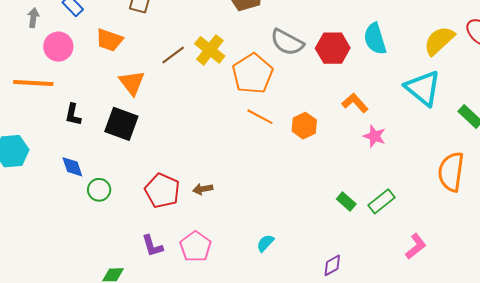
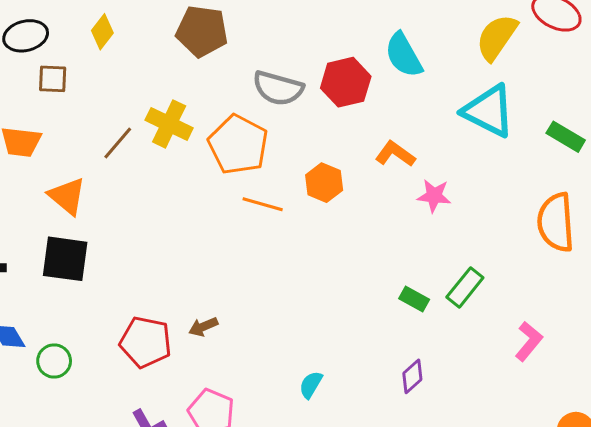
orange hexagon: (304, 126) -> (324, 183), moved
purple diamond: (332, 265) -> (412, 376), moved

